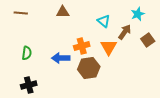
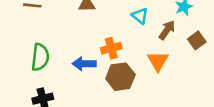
orange triangle: (109, 47) -> (158, 61), moved
green semicircle: (27, 53) -> (40, 57), size x1.5

